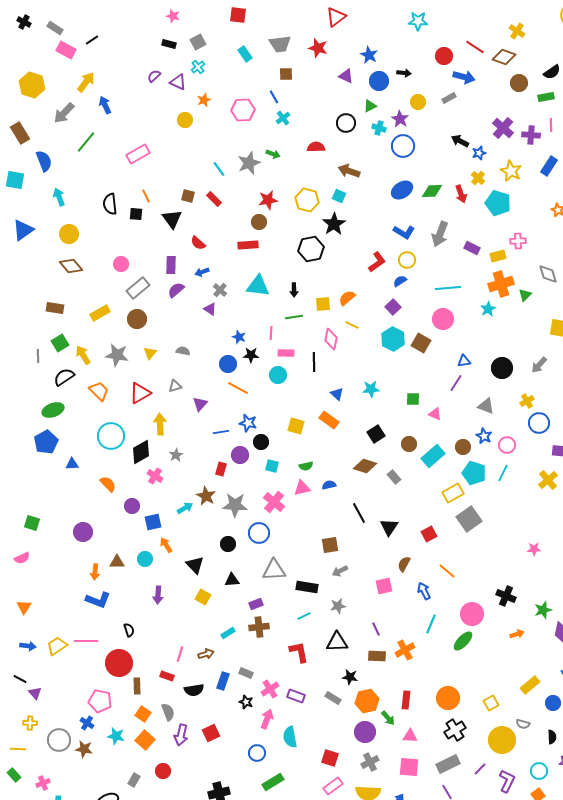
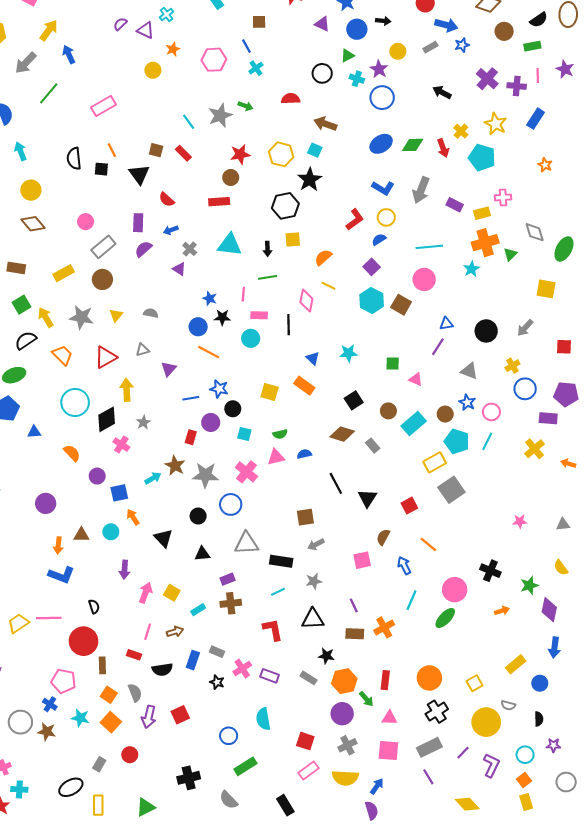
blue star: (479, 153) -> (462, 45), moved
yellow square: (323, 304) -> (293, 240), moved
yellow square: (203, 597) -> (172, 593), moved
pink arrow: (267, 719) -> (146, 593), moved

